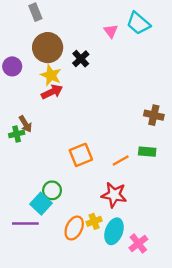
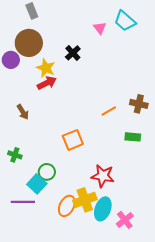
brown circle: (48, 48) -> (29, 43), moved
green cross: (17, 134) -> (15, 155), moved, turned 32
orange line: (121, 160) -> (109, 111), moved
yellow cross: (94, 221) -> (85, 200), size x1.6

